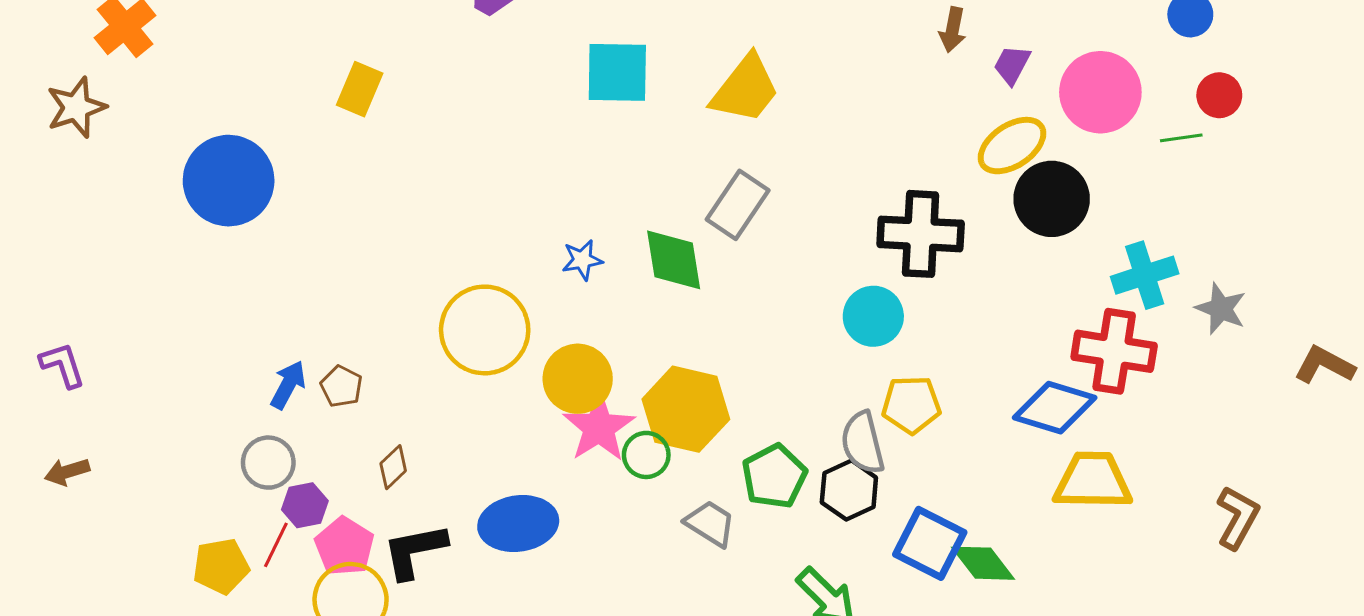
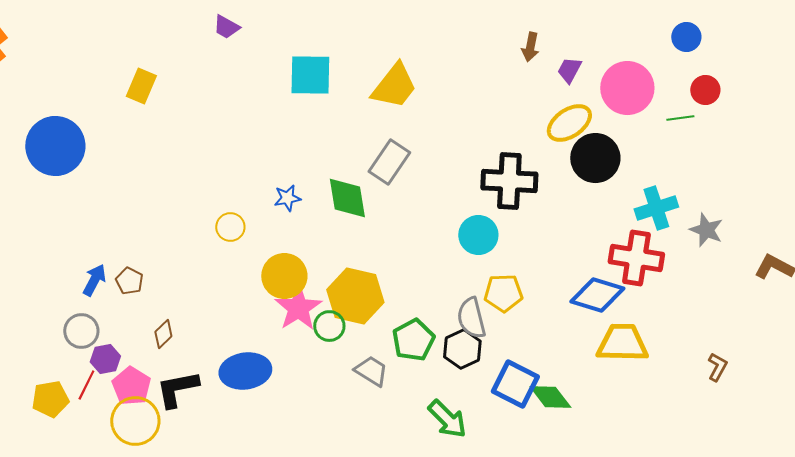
yellow circle: (485, 330) -> (230, 227), moved, size x0.5
brown L-shape: (1238, 517) -> (717, 367), size x0.7

